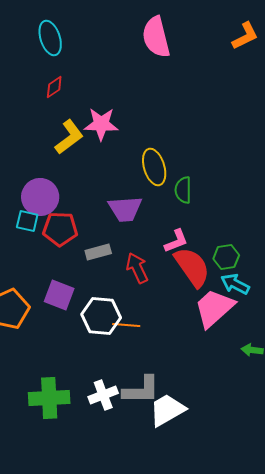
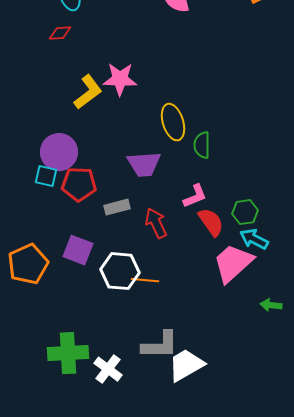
red diamond: (54, 87) -> (60, 33), moved, turned 30
red semicircle: (192, 267) -> (211, 222), size x0.7
white cross: (103, 395) -> (108, 369), moved, turned -32

